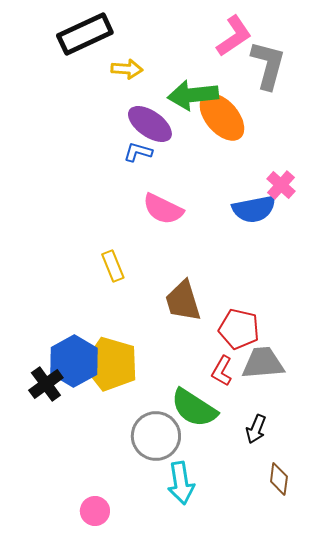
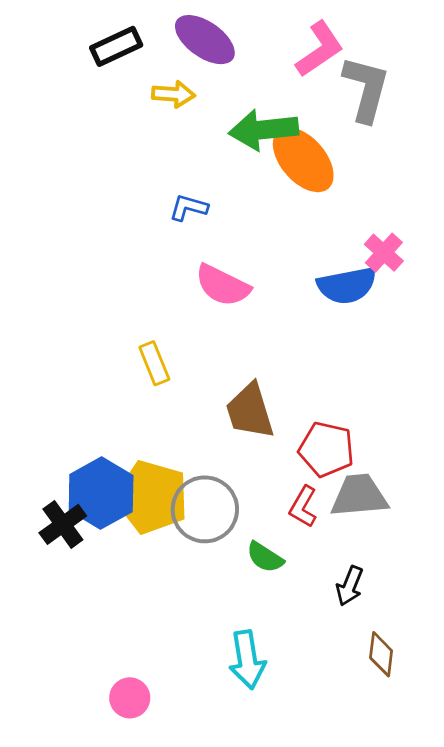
black rectangle: (85, 34) -> (116, 46), size x0.7
purple ellipse: (150, 124) -> (205, 40), moved
green semicircle: (194, 408) -> (265, 557), size x0.6
gray circle: (156, 436) -> (205, 509), moved

